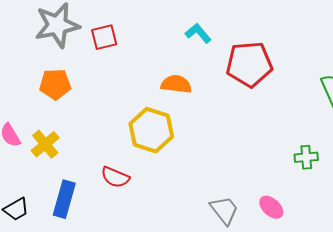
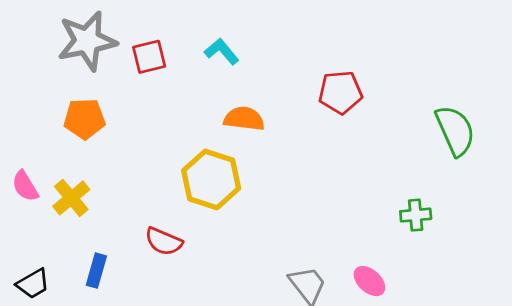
cyan L-shape: (198, 33) -> (222, 51), moved
red pentagon: (249, 64) -> (340, 92), size x0.7
blue rectangle: (64, 199) -> (96, 271), size x0.7

